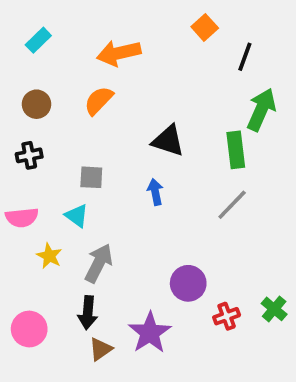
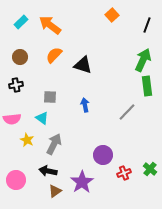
orange arrow: (119, 53) -> (50, 25), moved, turned 50
black line: (245, 57) -> (147, 25), moved
black triangle: (168, 141) -> (83, 65), moved
green rectangle: (236, 150) -> (147, 86), moved
black arrow: (88, 313) -> (48, 171), turned 96

